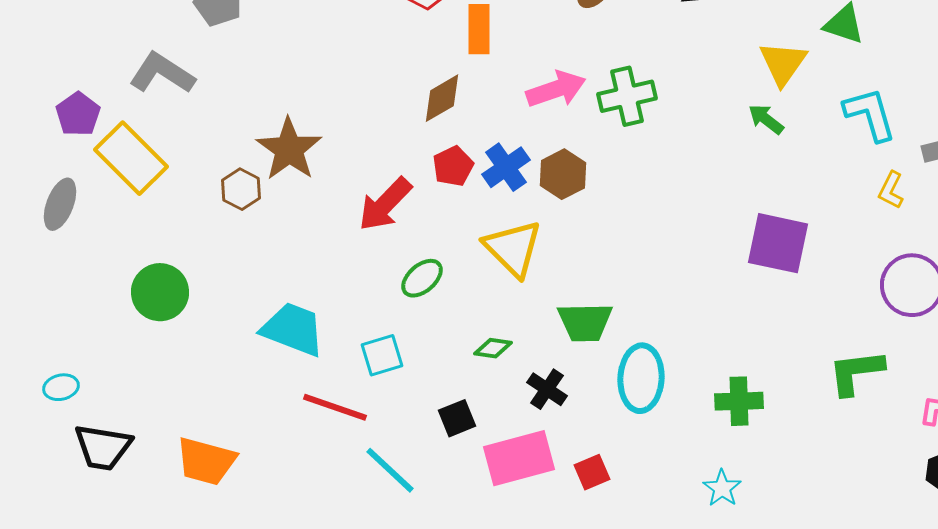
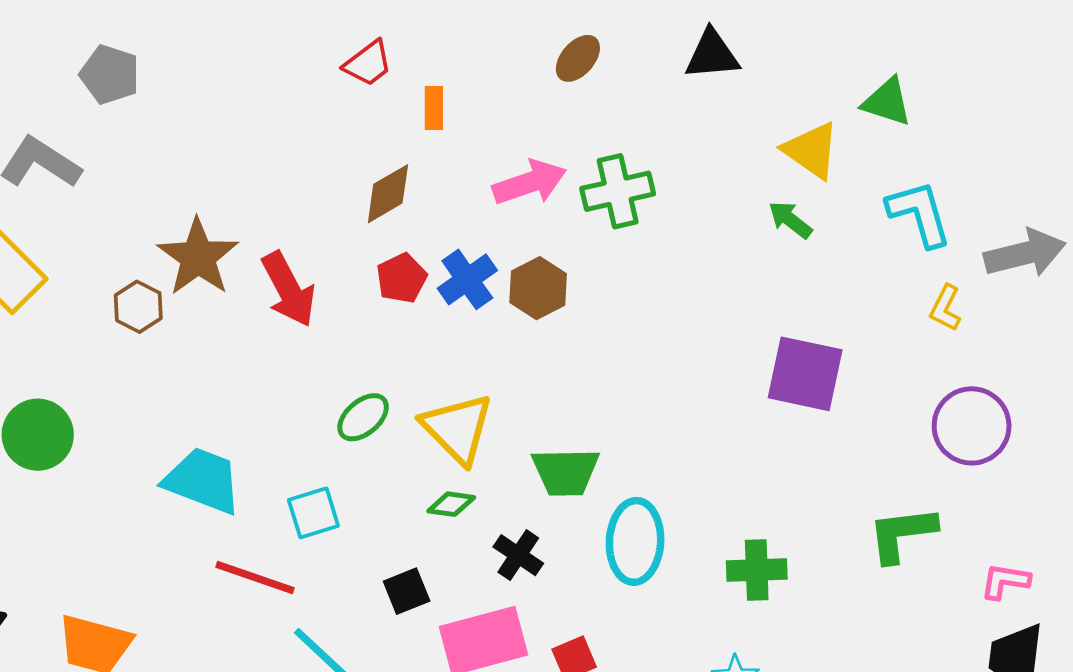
orange rectangle: (479, 29) -> (434, 108), size x0.7
yellow triangle: (783, 63) -> (811, 150), turned -30
red arrow: (385, 204) -> (289, 289), moved, turned -72
yellow triangle: (513, 248) -> (457, 428), moved

